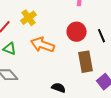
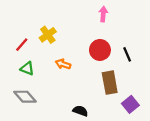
orange arrow: (43, 45) -> (63, 64), size x0.6

